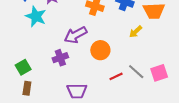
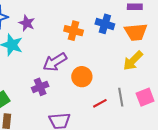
yellow arrow: (136, 32) -> (133, 61), moved, size x1.5
gray line: (136, 72) -> (121, 97), turned 42

